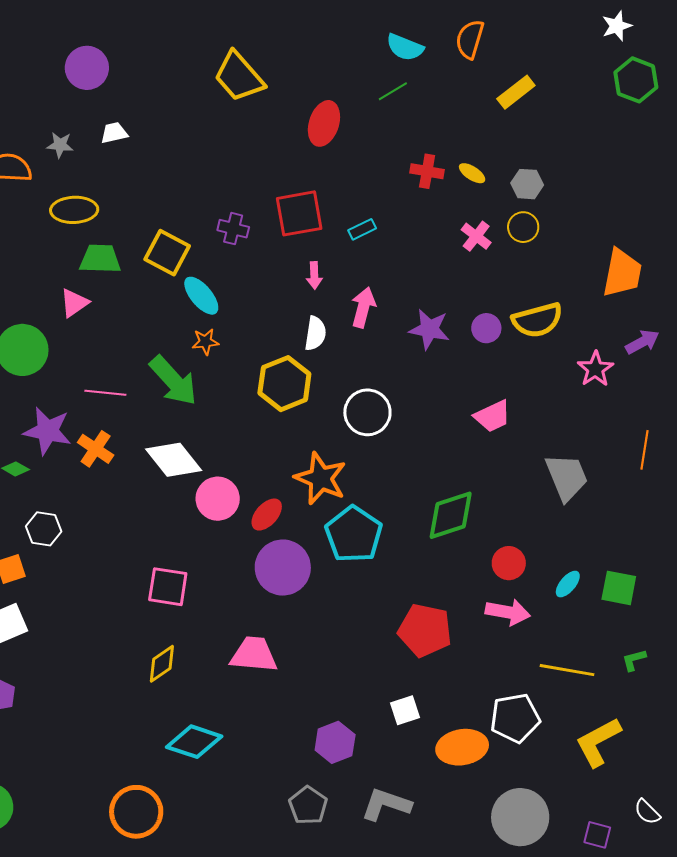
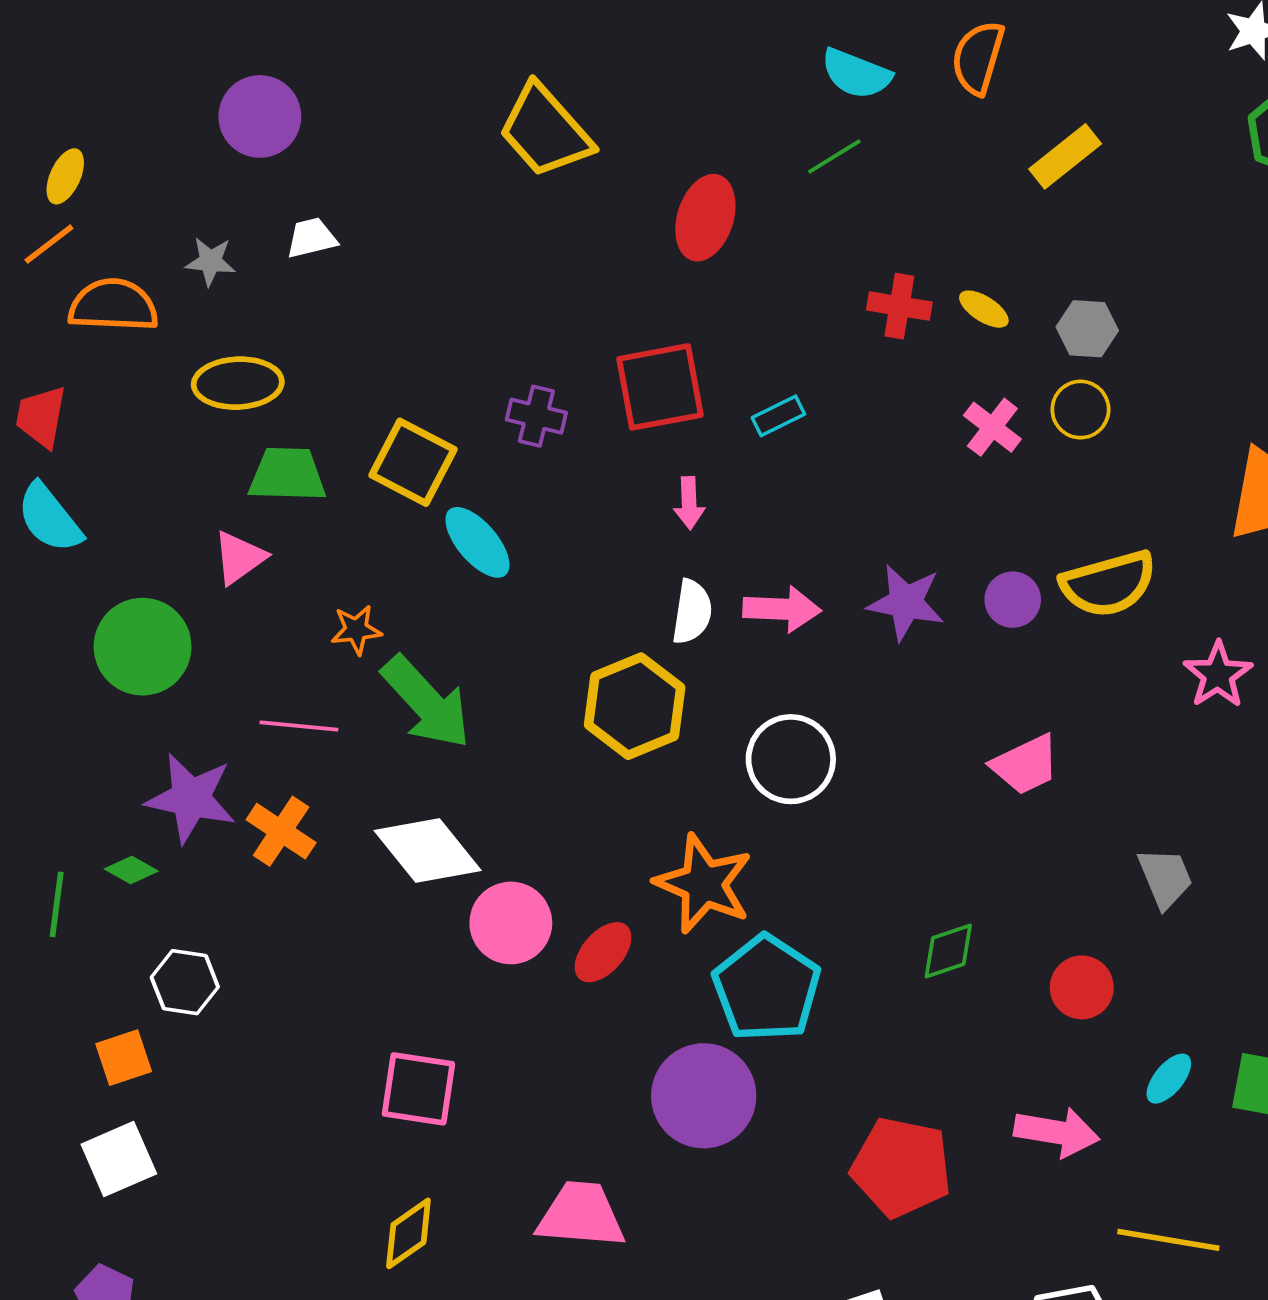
pink arrow: (363, 307) -> (782, 609), moved, turned 78
orange star: (205, 342) -> (356, 630), moved
gray trapezoid: (567, 477) -> (1165, 878), size x0.7
green diamond: (451, 515) -> (948, 951), size x0.6
red circle: (509, 563) -> (1082, 987), moved
purple circle: (283, 568) -> (704, 1096), moved

